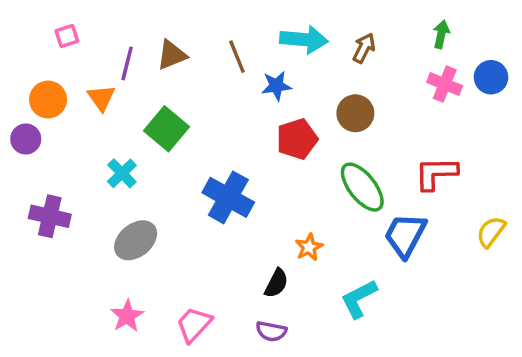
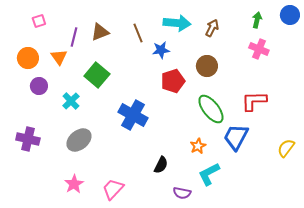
blue circle: (491, 77) -> (290, 15), moved
purple circle: (26, 139) -> (39, 86), moved
purple cross: (50, 216) -> (28, 139), moved
yellow semicircle: (491, 232) -> (286, 148), moved
orange star: (309, 247) -> (198, 146), moved
purple semicircle: (271, 331) -> (182, 193), moved

